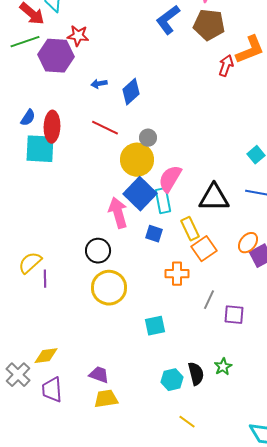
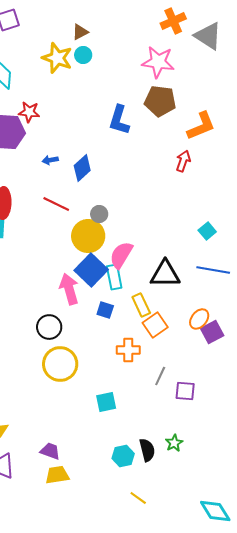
blue L-shape: (168, 20) -> (119, 120), moved, turned -36
red arrow: (226, 66) -> (183, 161), moved

